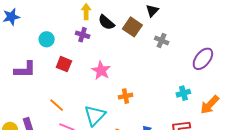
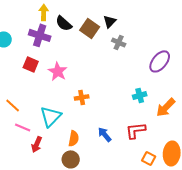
black triangle: (152, 11) -> (110, 21), moved
purple cross: (83, 35) -> (40, 35), size x1.5
red square: (64, 64) -> (31, 64), moved

